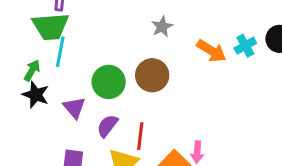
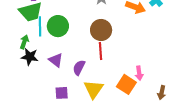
green circle: (109, 82) -> (58, 26), moved
red line: (140, 136) -> (101, 51), moved

